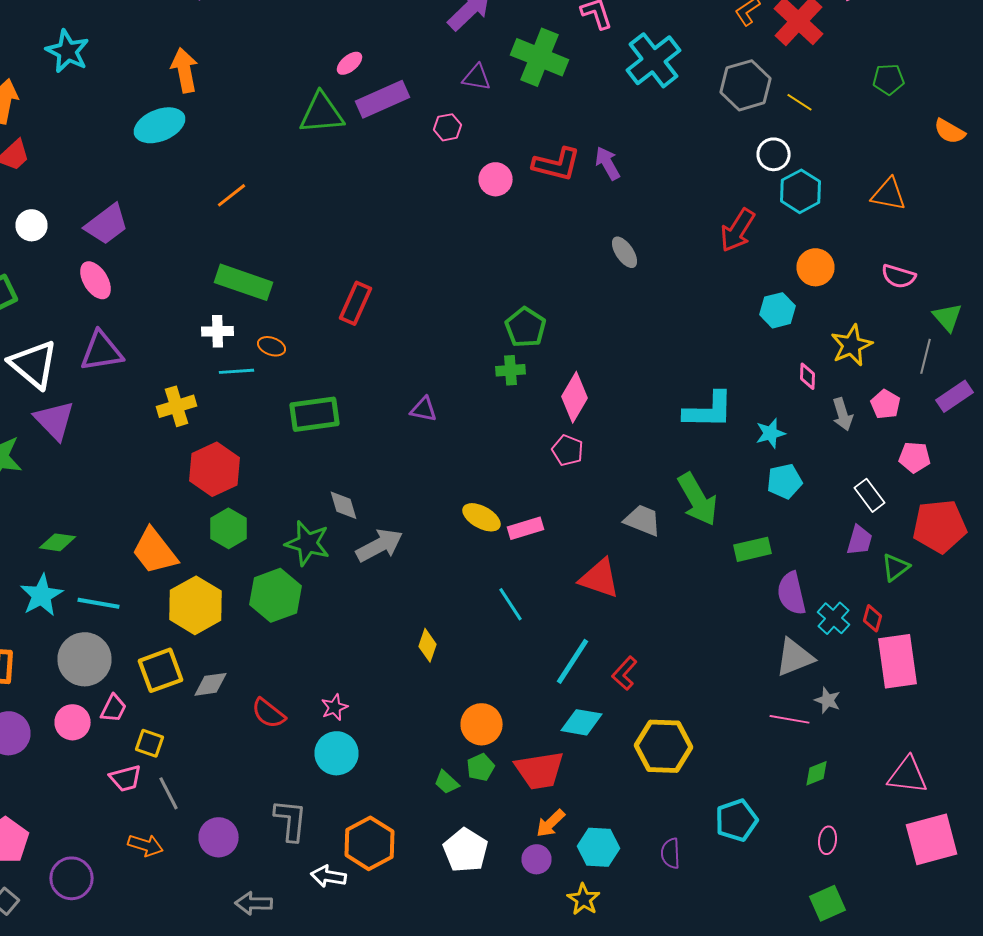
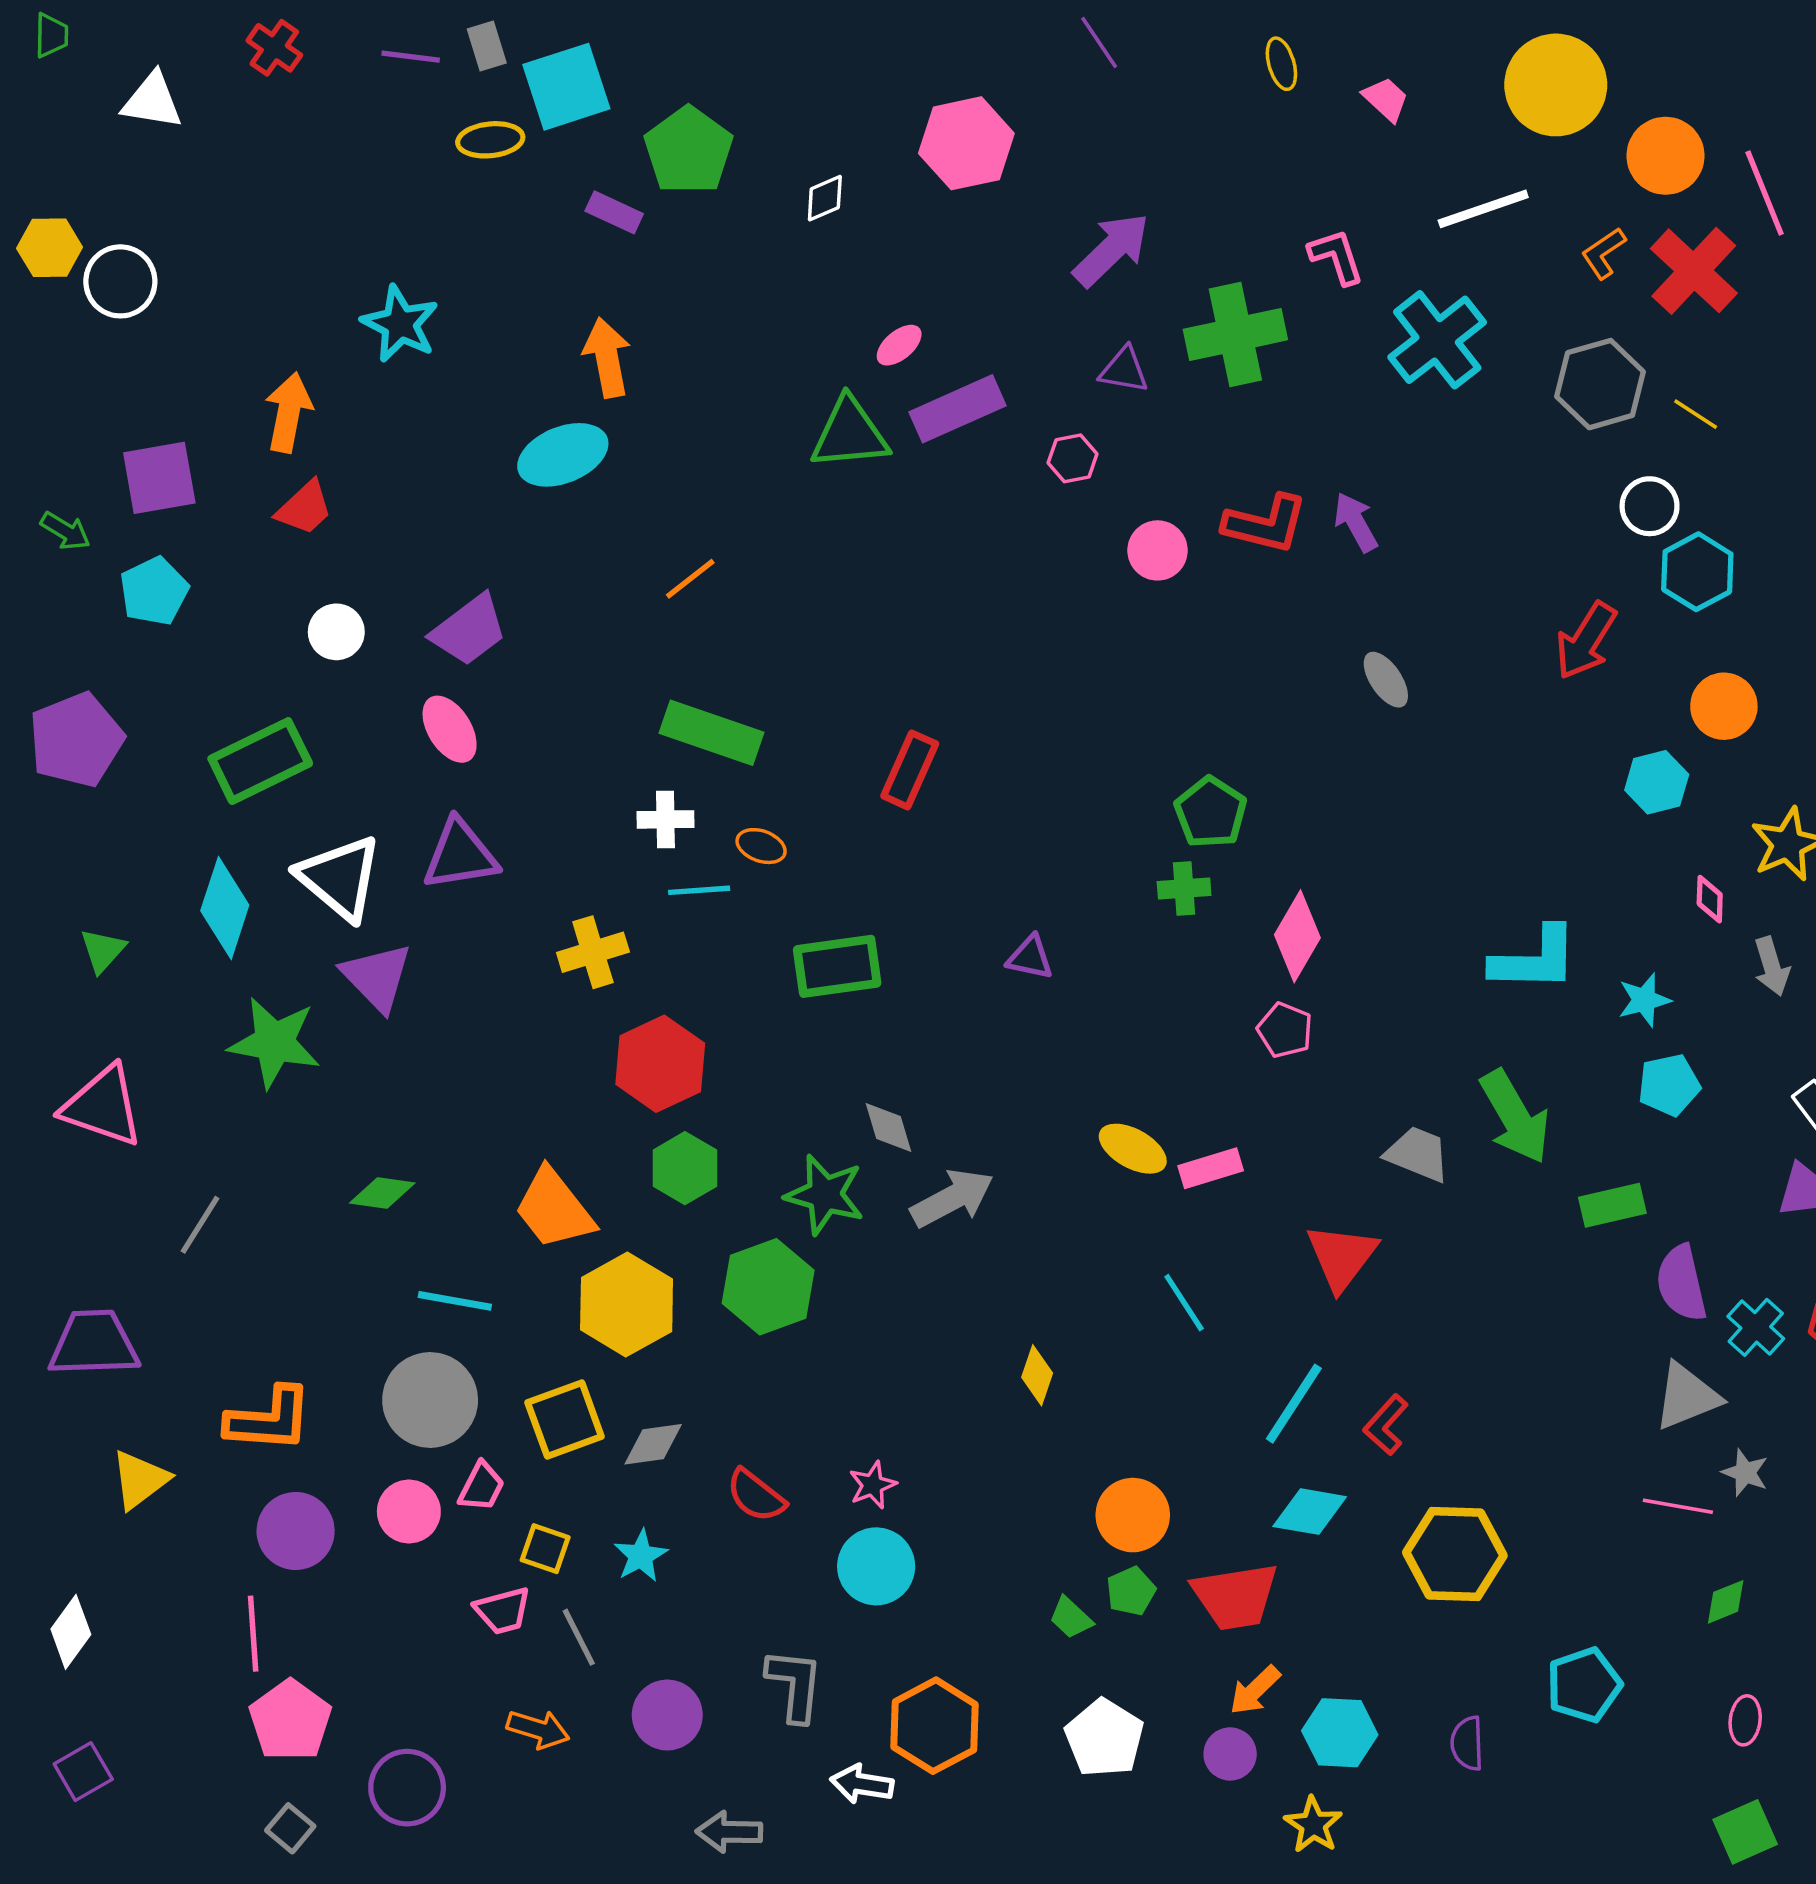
green cross: (540, 57) -> (1235, 335), turned -34
red triangle: (600, 578) -> (1342, 1257), turned 48
cyan star: (42, 595) -> (641, 1556), moved, size x0.7

